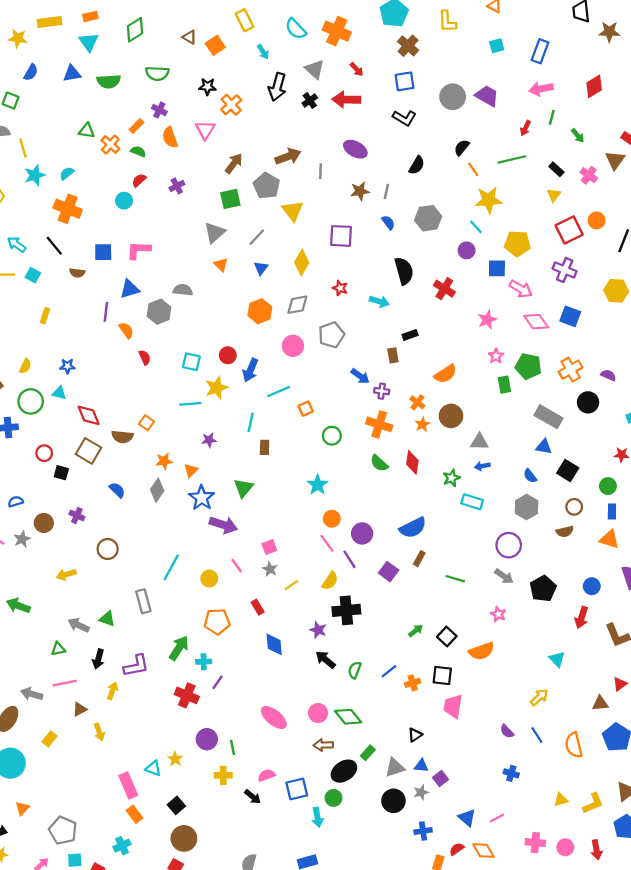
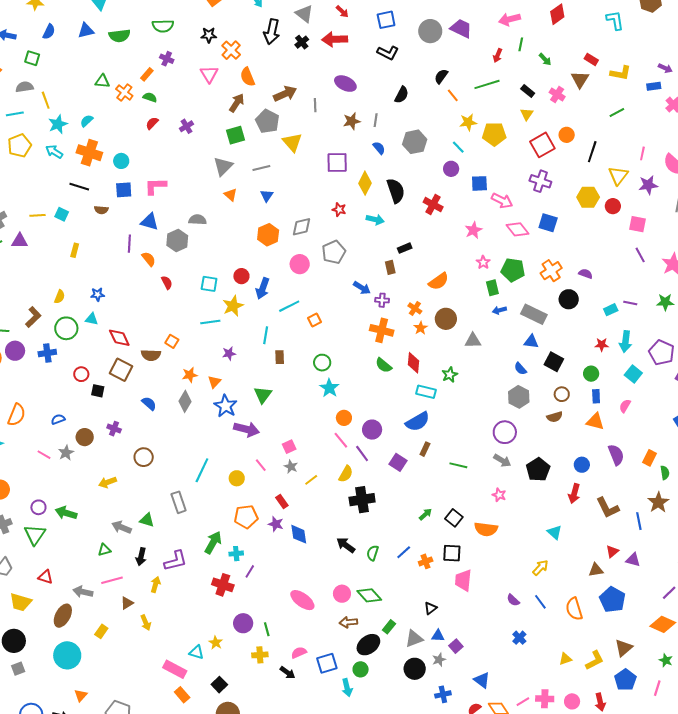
orange semicircle: (170, 137) -> (247, 77), moved
yellow star: (489, 200) -> (468, 122), size x0.7
cyan circle: (124, 201) -> (121, 161), moved
gray line: (257, 237) -> (261, 168), turned 36
cyan arrow: (17, 244) -> (54, 152), moved
yellow pentagon: (517, 244) -> (494, 134), moved
black line: (54, 246) -> (79, 187), turned -30
yellow diamond: (302, 262) -> (365, 183), moved
blue triangle: (130, 289) -> (150, 222), turned 36
green circle: (332, 436) -> (322, 363), moved
blue arrow: (482, 466) -> (499, 310), moved
cyan rectangle: (472, 502) -> (426, 392), moved
purple star: (318, 630) -> (276, 524), moved
orange semicircle: (482, 651) -> (486, 529), turned 30
blue cross: (511, 773) -> (519, 638), turned 32
pink rectangle: (128, 786) -> (175, 669), turned -35
pink line: (497, 818) -> (523, 702), moved

